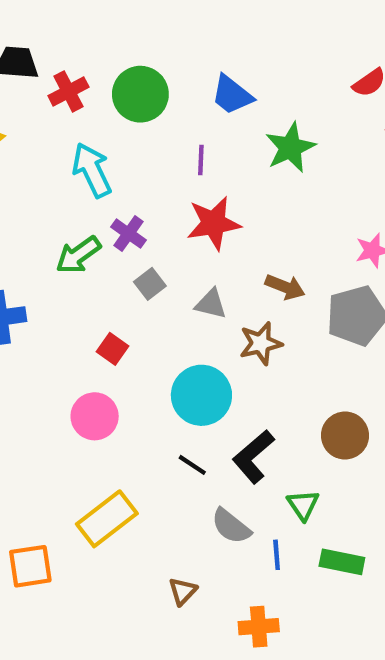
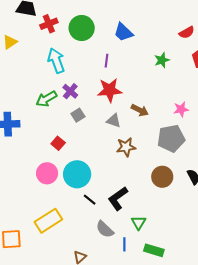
green star: (290, 148) -> (162, 60), moved, size x0.7
brown arrow: (285, 287) -> (140, 110), moved
gray triangle: (211, 304) -> (114, 121), moved
cyan circle: (201, 395) -> (77, 174), moved
brown circle: (345, 435) -> (162, 177), moved

